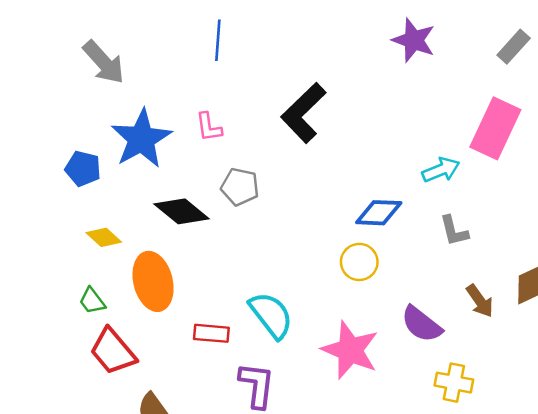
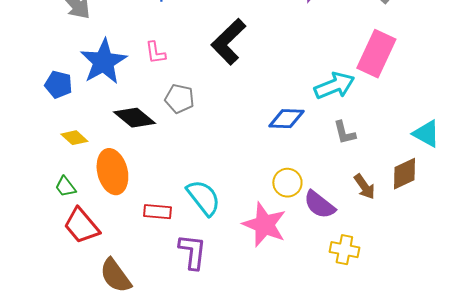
cyan arrow: (441, 170) -> (334, 86), size x1.4
yellow circle: (359, 262) -> (287, 183), moved

